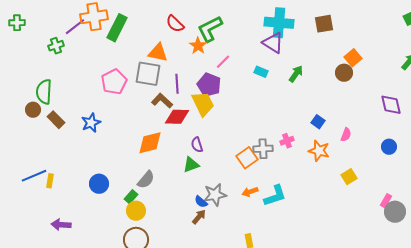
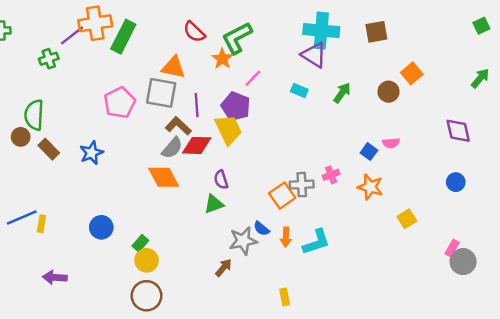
brown circle: (344, 73) -> (389, 92), moved
pink semicircle: (346, 135) -> (391, 143), moved, turned 64
orange diamond: (150, 143) -> (164, 177), turned 76
gray semicircle: (146, 180) -> (172, 148), moved
orange arrow: (250, 192) -> (286, 237), turned -70
blue semicircle: (201, 202) -> (261, 229), moved

